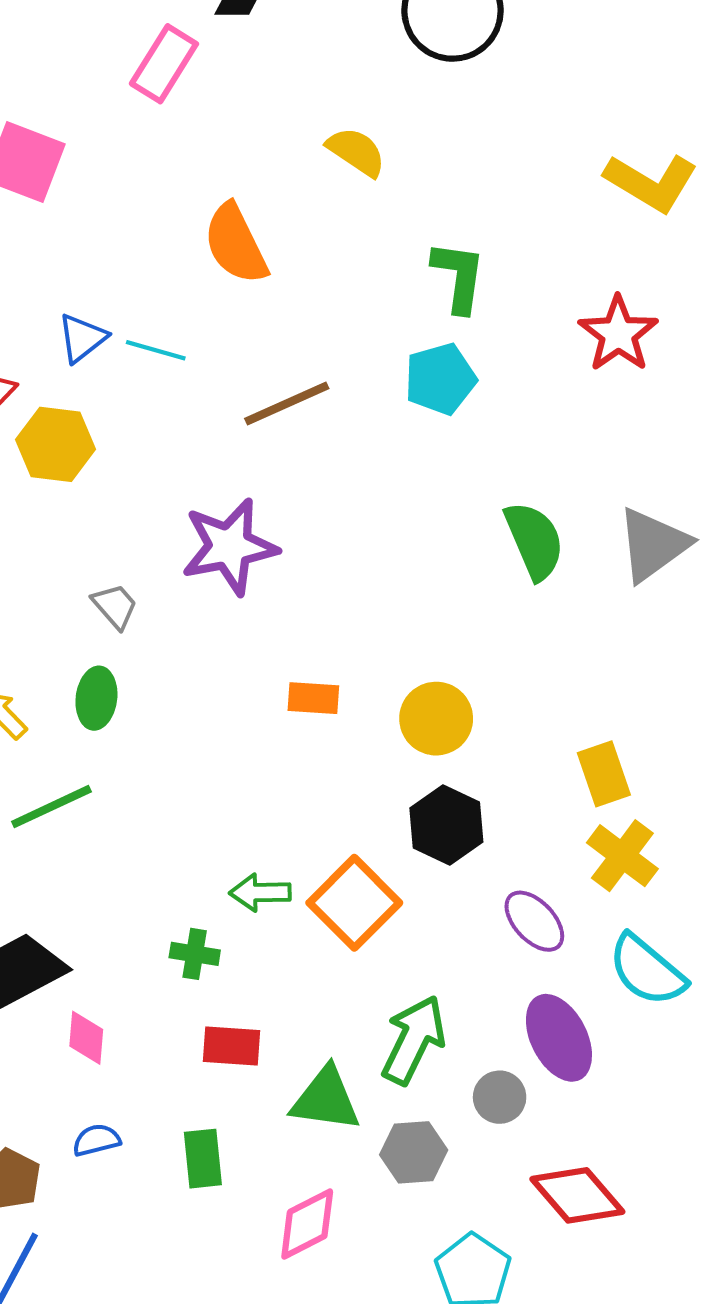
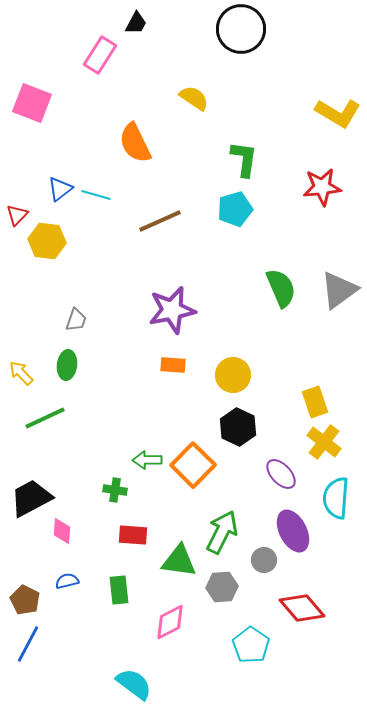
red star: (618, 334) -> (322, 187), turned 30
purple star: (229, 547) -> (172, 310), moved
gray trapezoid: (115, 606) -> (76, 320), turned 60
cyan semicircle: (647, 970) -> (336, 498), turned 54

